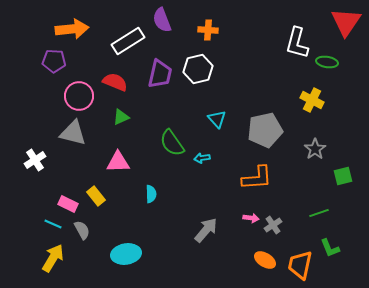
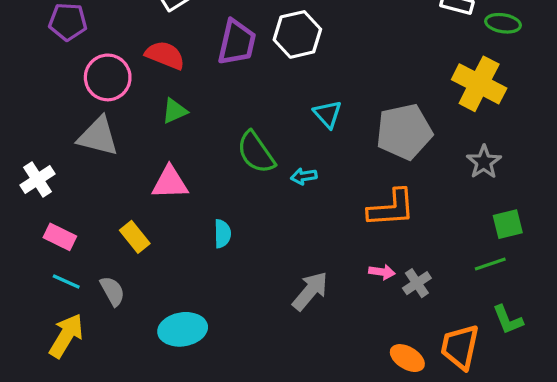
yellow cross: (312, 100) -> (479, 84), size x1.4
green square: (343, 176) -> (508, 224), moved
pink rectangle: (68, 204) -> (60, 237), moved
orange ellipse: (265, 260) -> (407, 358), moved

